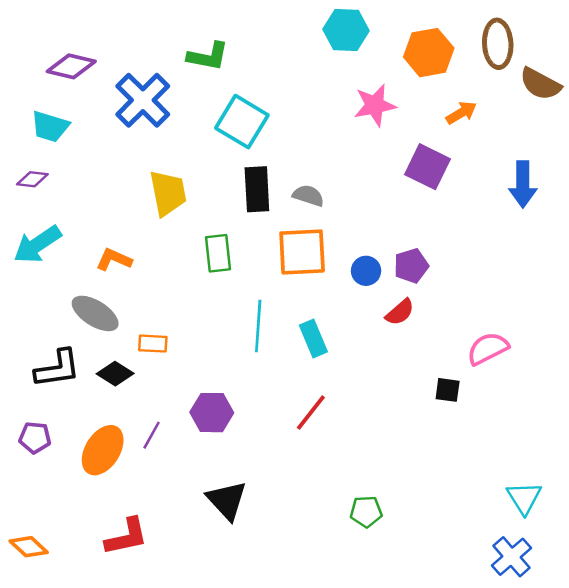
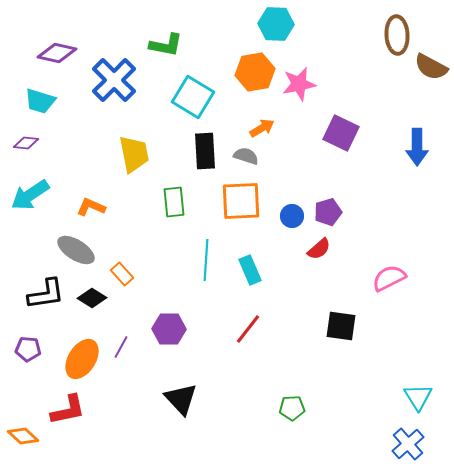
orange hexagon: (429, 53) -> (255, 72), moved
orange arrow: (461, 113) -> (262, 128), moved
orange rectangle: (153, 344) -> (122, 274), turned 45
black square: (448, 390) -> (341, 326), moved, size x1.5
red L-shape: (126, 537) -> (68, 410), moved

